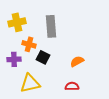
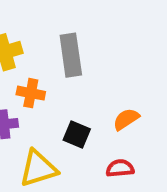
black square: (43, 57) -> (77, 134), moved

